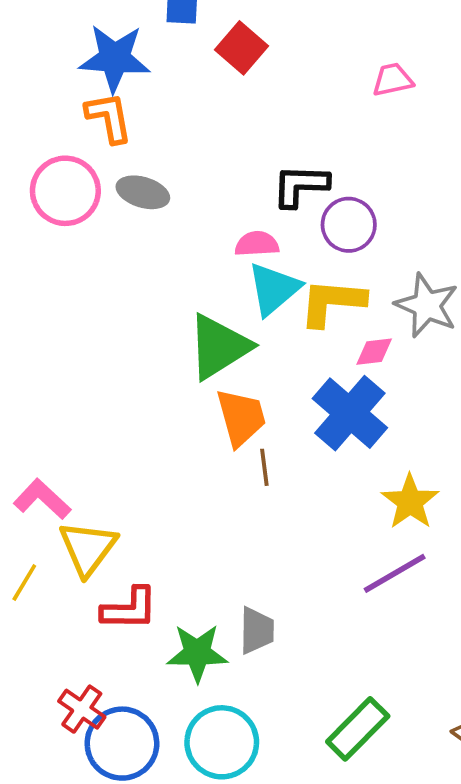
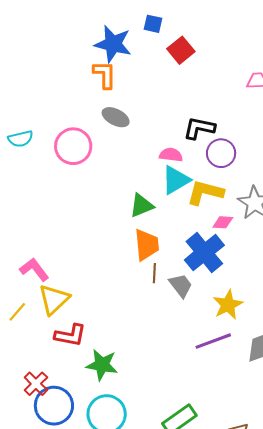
pink circle: (65, 191) -> (73, 146), moved
green triangle: (219, 347) -> (141, 205), size x0.7
gray trapezoid: (257, 630) -> (181, 285), moved, turned -48

